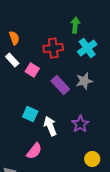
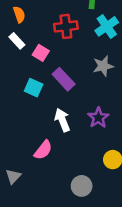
purple rectangle: (60, 85) -> (64, 79), moved
cyan square: (30, 114) -> (34, 88), moved

